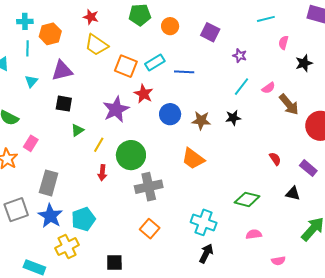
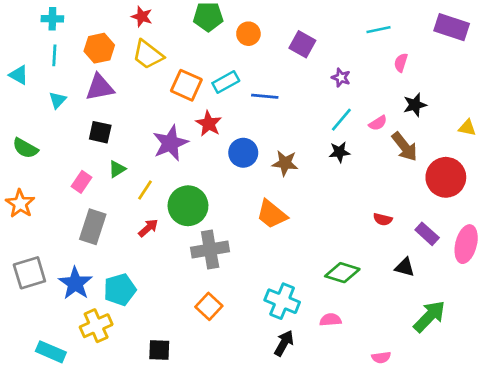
orange hexagon: (50, 34) -> (99, 48), moved
black star: (304, 63) -> (415, 105), moved
black star: (233, 118) -> (339, 152), moved
pink rectangle: (31, 143) -> (81, 182), moved
red semicircle: (275, 159) -> (383, 219), turned 136
red arrow: (102, 173) -> (148, 228), turned -140
gray rectangle: (49, 183) -> (93, 227), moved
pink semicircle: (254, 234) -> (330, 320), moved

